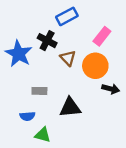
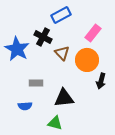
black arrow: (111, 89) -> (101, 81), turned 91
green triangle: (43, 135) -> (55, 123), moved

